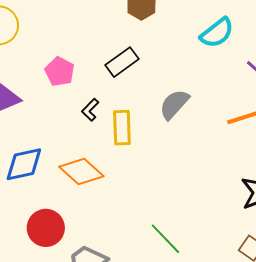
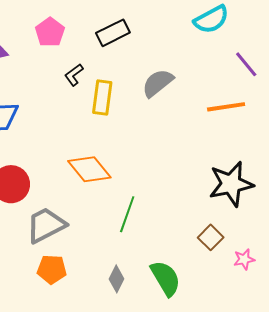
orange diamond: (81, 172) -> (89, 169), moved
green line: (165, 239) -> (127, 214), turned 54

